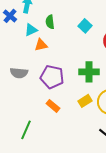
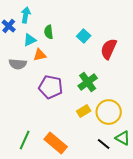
green cross: (89, 72) -> (88, 82), turned -36
gray semicircle: (19, 73) -> (18, 64), moved
orange rectangle: (53, 106) -> (56, 143), moved, size x1.6

